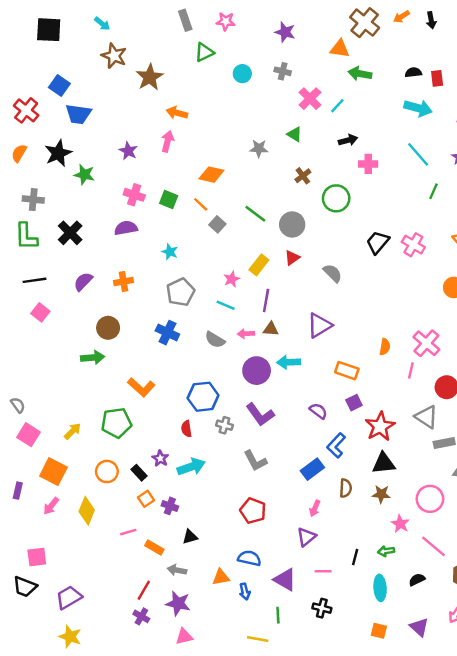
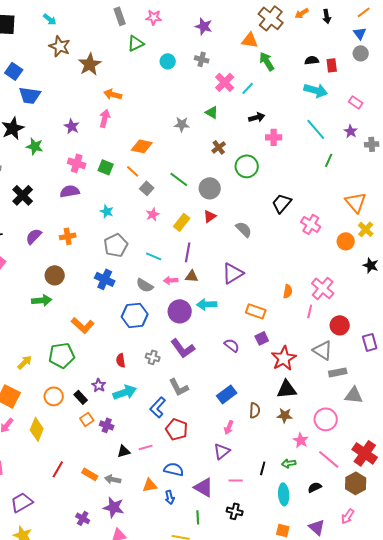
green arrow: (360, 74) -> (267, 61), turned 48
pink cross: (413, 245) -> (311, 224), moved
pink star: (232, 279) -> (153, 214), moved
blue hexagon: (203, 397) -> (135, 315), moved
blue L-shape: (336, 445) -> (158, 407), moved
pink line: (128, 532) -> (146, 447), moved
orange rectangle: (154, 548) -> (90, 474), moved
red line: (144, 590) -> (58, 469), moved

